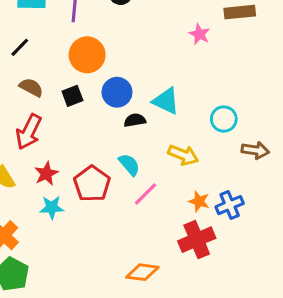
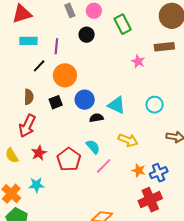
black line: (20, 47) -> (39, 66), moved
brown semicircle: (31, 87) -> (29, 97), turned 63
cyan circle: (224, 119) -> (155, 105), moved
cyan star: (52, 207) -> (36, 185), moved
red cross: (197, 240) -> (150, 200), moved

